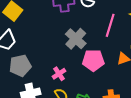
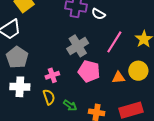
gray pentagon: (20, 66) -> (17, 57), turned 30

